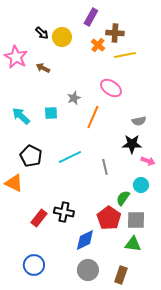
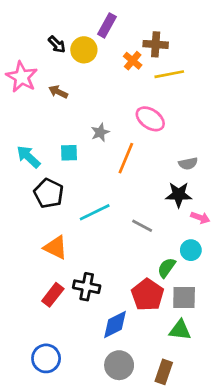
purple rectangle: (91, 17) -> (107, 25), moved
black pentagon: (31, 156) -> (49, 193), moved
gray line: (105, 167) -> (142, 226), turned -49
orange triangle: (14, 183) -> (55, 247), moved

